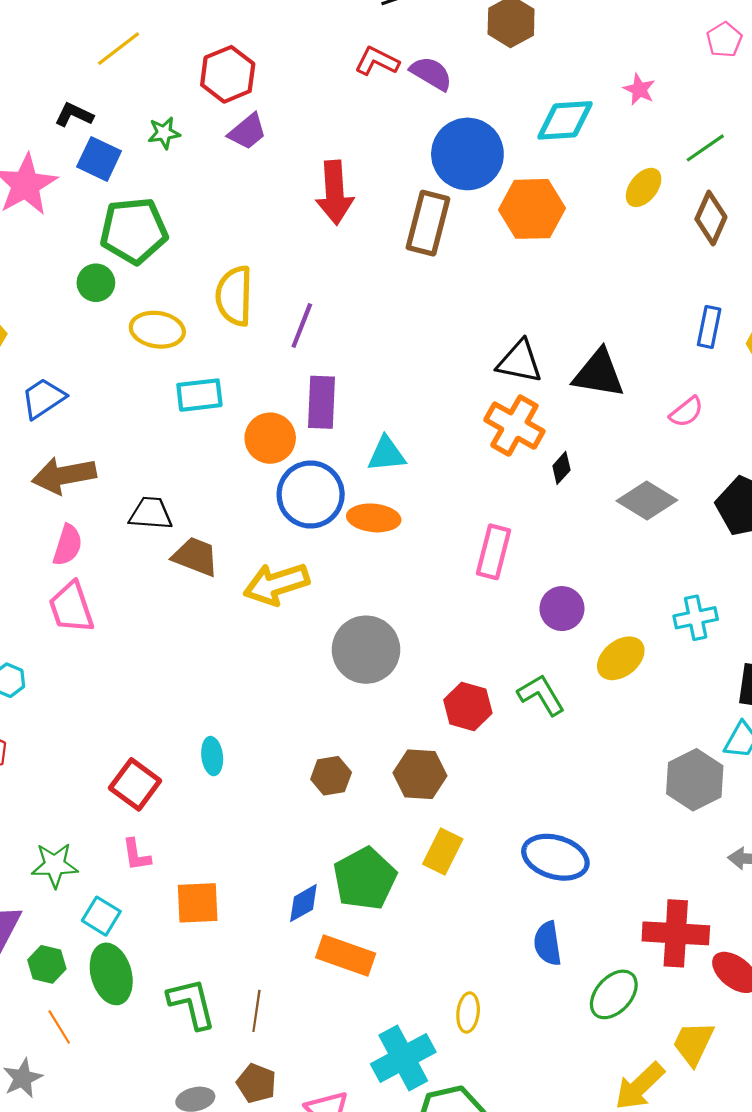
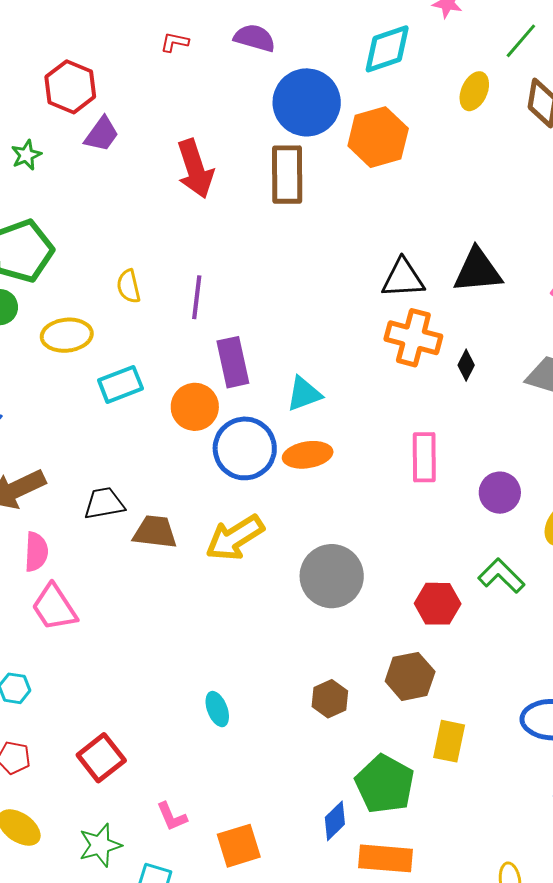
red L-shape: (377, 61) -> (175, 42), moved, size x0.7
yellow semicircle: (234, 296) -> (129, 286), size x0.6
red square: (135, 784) -> (101, 758), moved, turned 30

